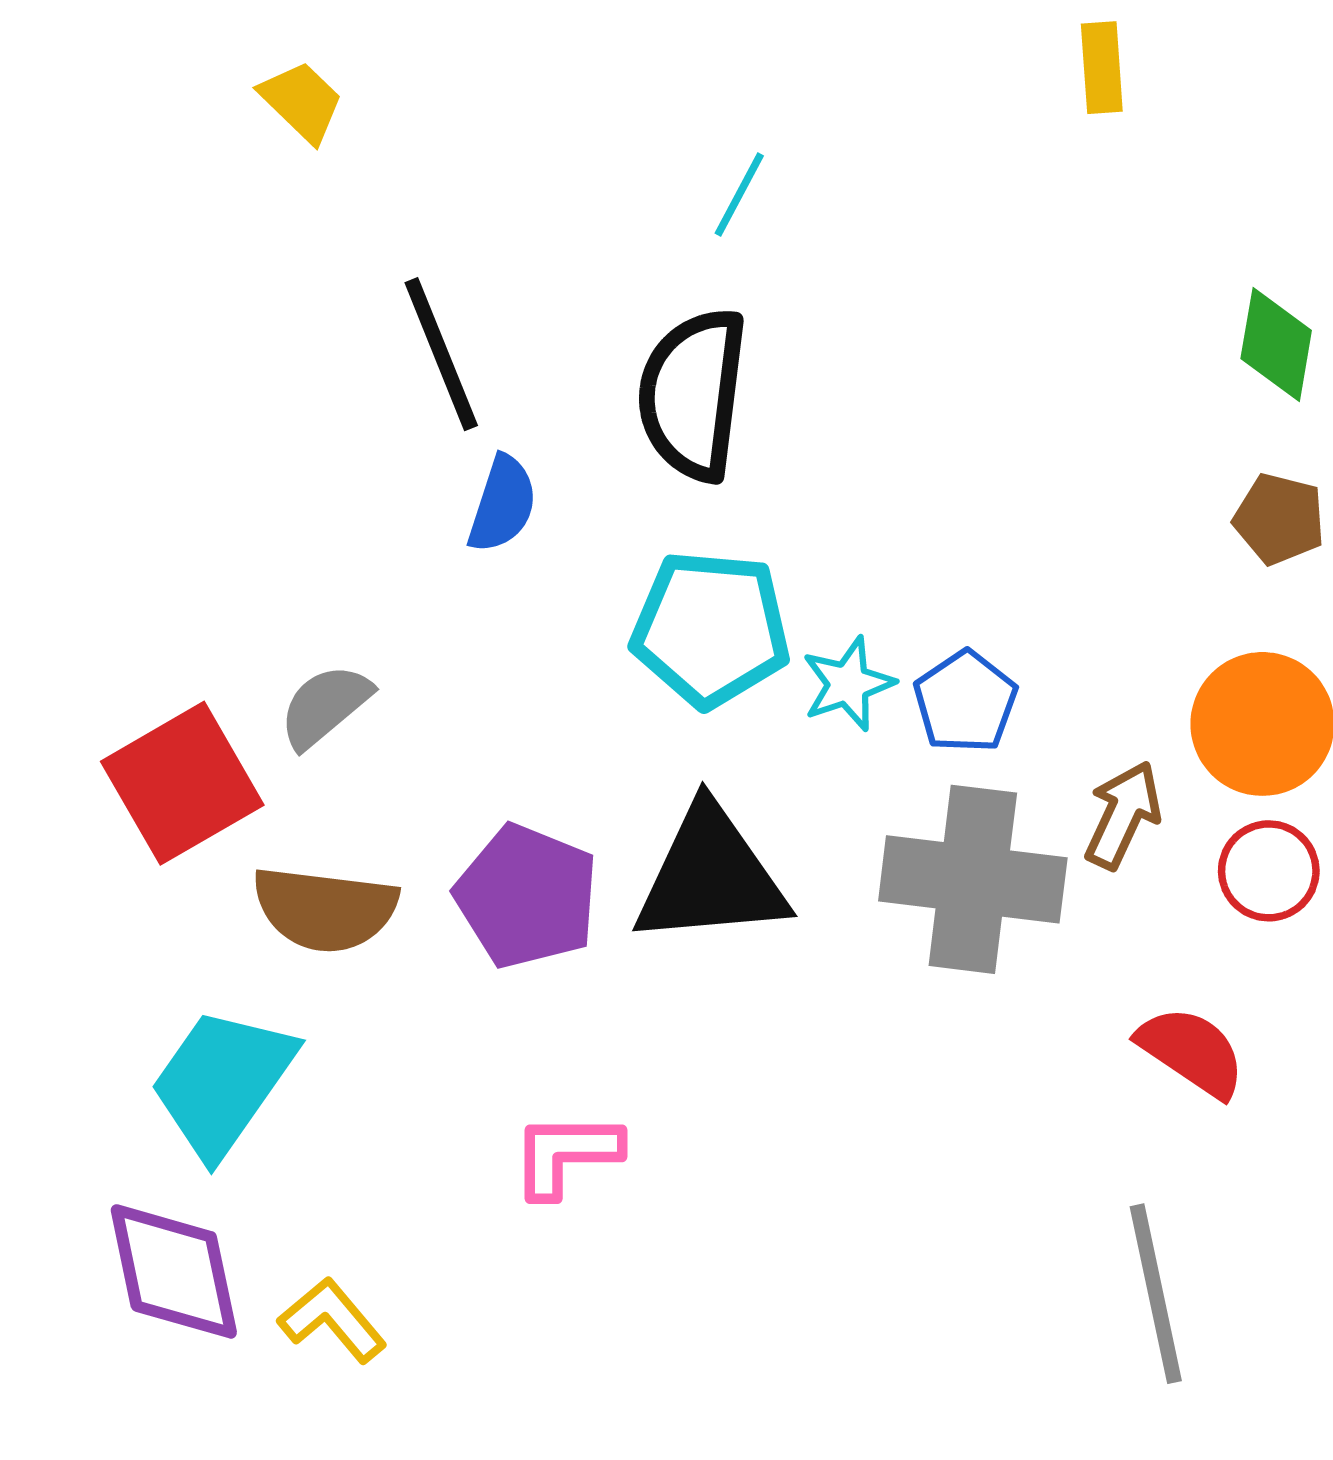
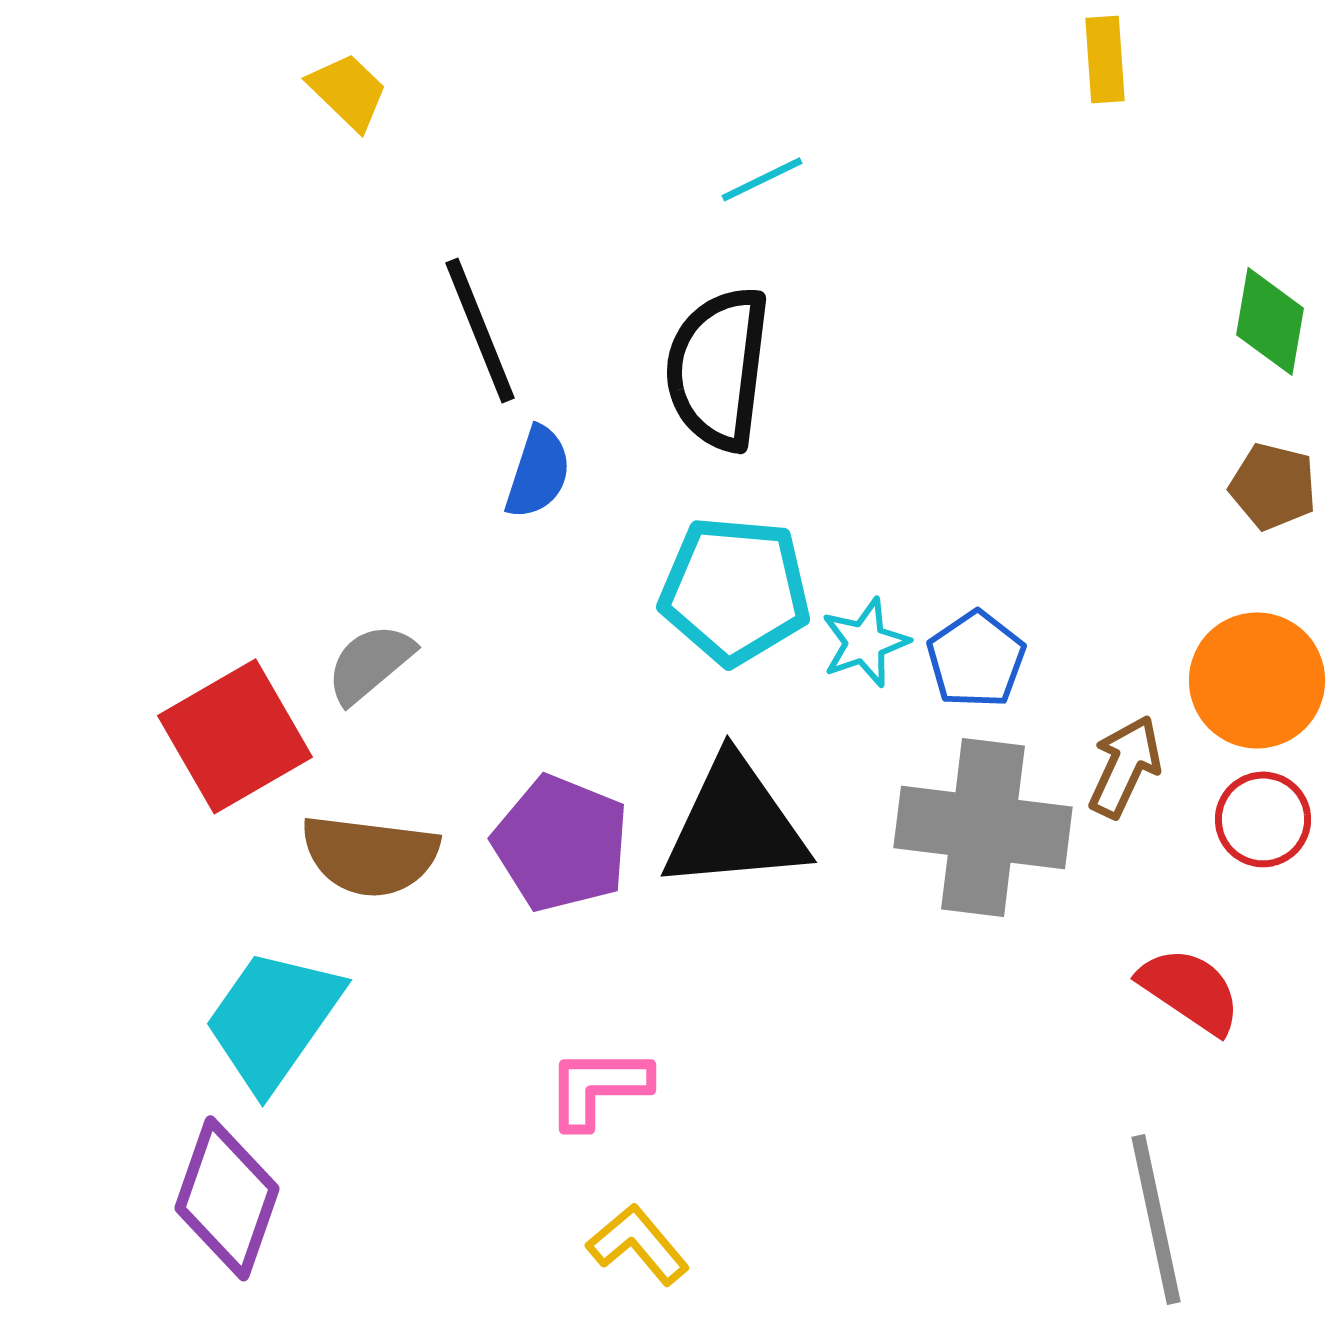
cyan line: (739, 194) -> (762, 179), turned 36
purple diamond: (174, 1271) -> (227, 1198), turned 31
yellow L-shape: (332, 1320) -> (638, 1244), moved

